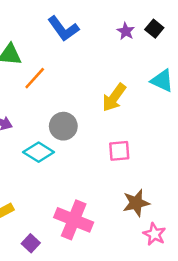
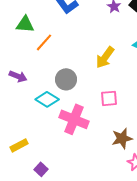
pink cross: (74, 220) -> (74, 119), moved

